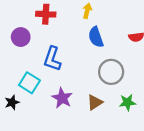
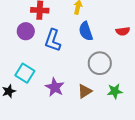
purple circle: (21, 37) -> (26, 31), moved
blue L-shape: (52, 59) -> (53, 40), moved

